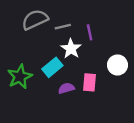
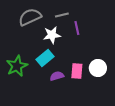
gray line: (63, 27) -> (62, 15), moved
white star: (71, 49) -> (52, 35), moved, turned 30
white circle: (117, 65) -> (98, 68), moved

